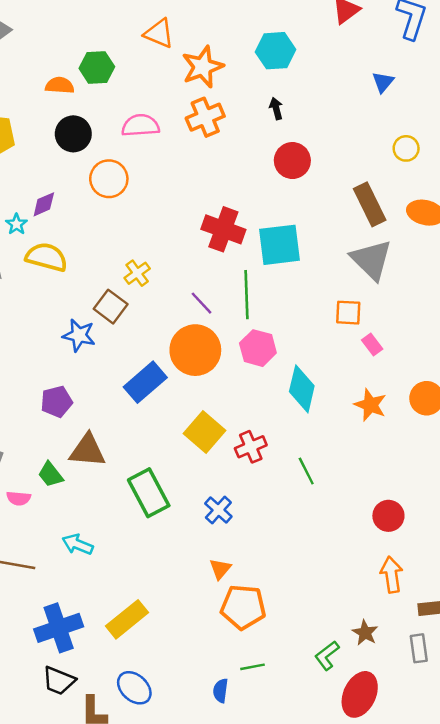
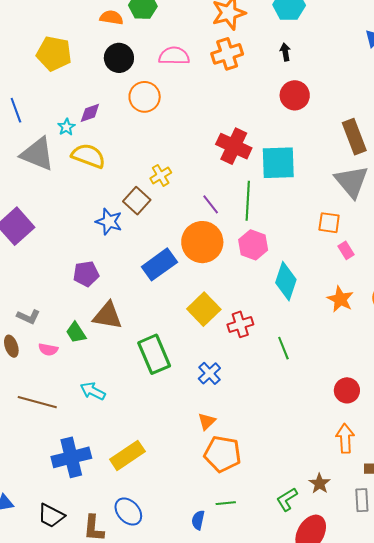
black trapezoid: (59, 681) -> (51, 516), moved

